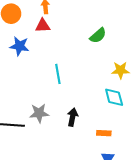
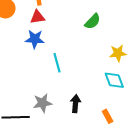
blue star: (19, 46) -> (35, 39), moved
orange rectangle: (104, 133) -> (108, 116), turned 64

